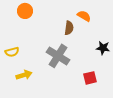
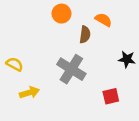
orange circle: (25, 11) -> (61, 14), moved
yellow semicircle: (12, 52) -> (15, 64), turned -136

